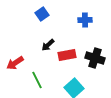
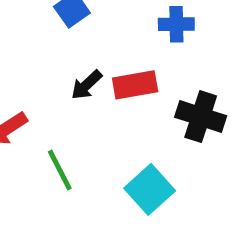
red rectangle: (67, 55) -> (135, 85), moved

